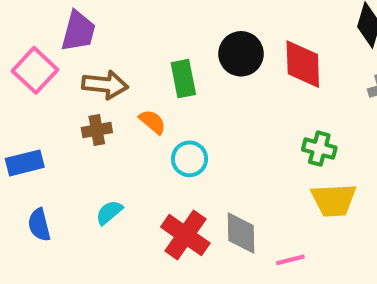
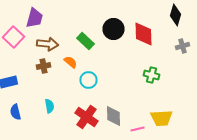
green rectangle: (183, 79) -> (86, 41), turned -36
yellow trapezoid: (334, 200) -> (162, 118), moved
cyan semicircle: (109, 212) -> (50, 106), turned 120

